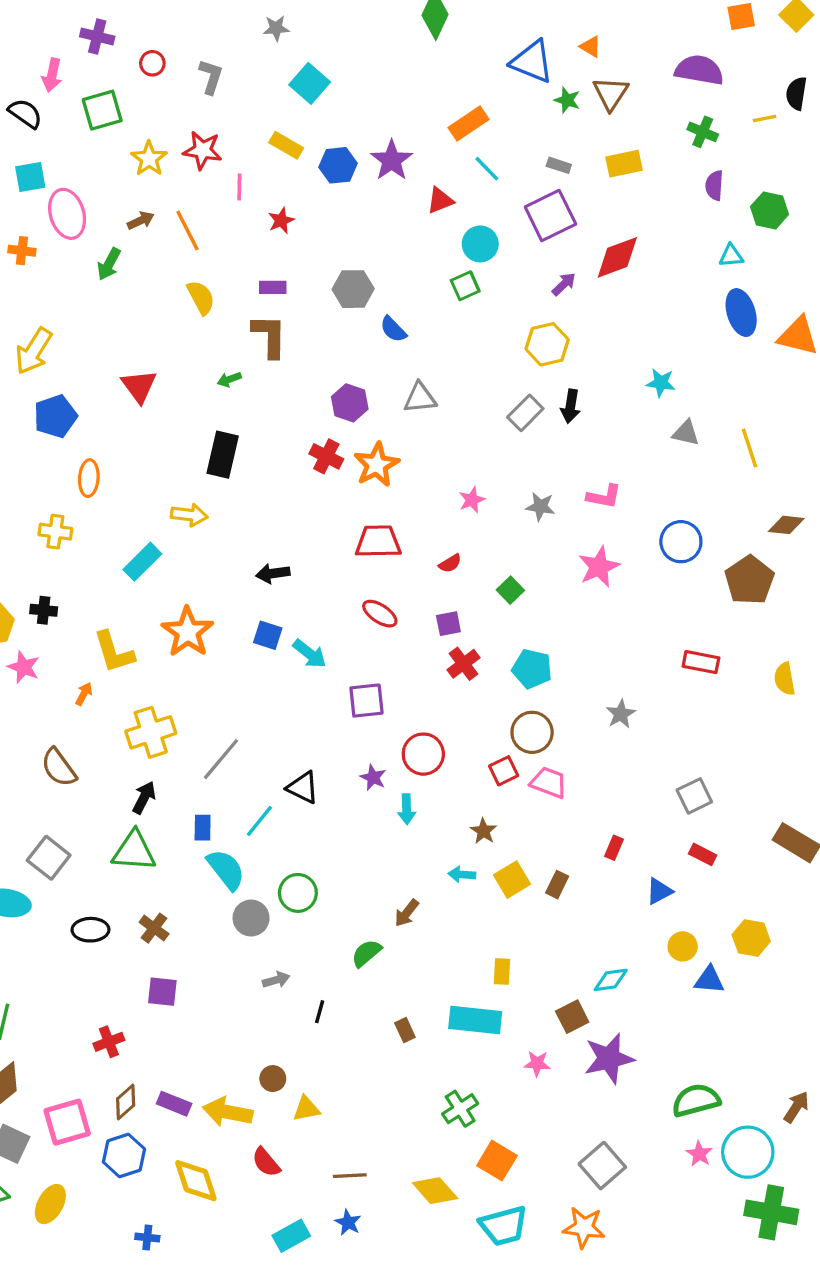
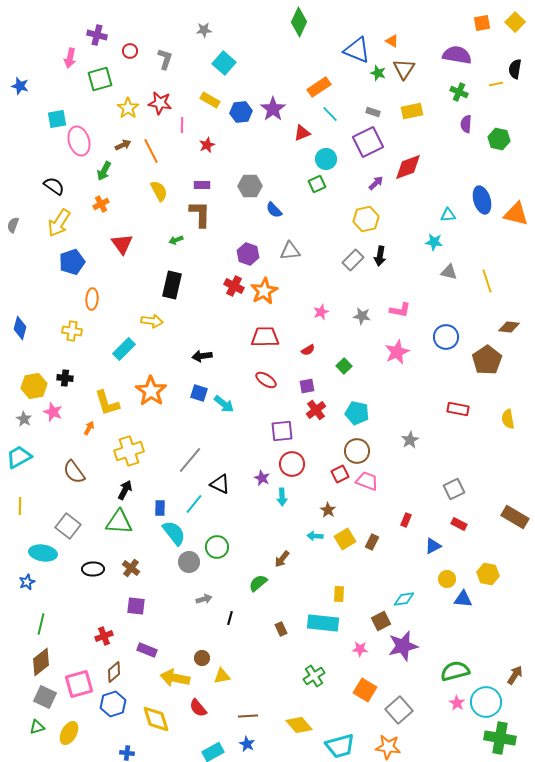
black semicircle: (25, 113) -> (54, 186), moved
orange cross: (22, 251) -> (101, 204), moved, turned -35
cyan triangle: (731, 256) -> (448, 215), moved
purple square: (366, 701) -> (282, 431), moved
gray line: (221, 759) -> (190, 460), moved
purple rectangle: (174, 1104) -> (147, 650), moved
orange square: (497, 1161) -> (365, 690), moved

